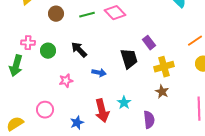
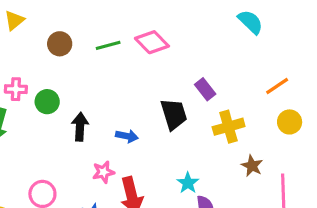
black arrow: (79, 50) -> (80, 127), moved, turned 48
pink star: (66, 81) -> (103, 172), moved
brown star: (162, 92) -> (252, 166), moved
cyan star: (124, 103) -> (188, 183), moved

